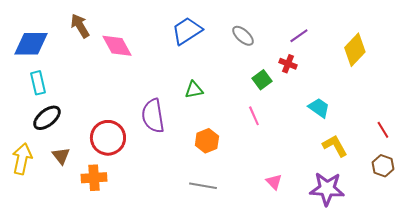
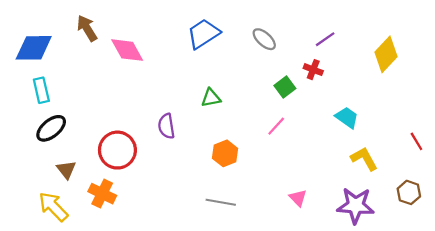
purple semicircle: (153, 116) -> (166, 126), size x0.7
pink line: (254, 116) -> (276, 126), turned 66
yellow arrow: (22, 159) -> (53, 207), moved, turned -56
brown hexagon: (383, 166) -> (409, 192), moved
orange cross: (94, 178) -> (102, 194), turned 30

